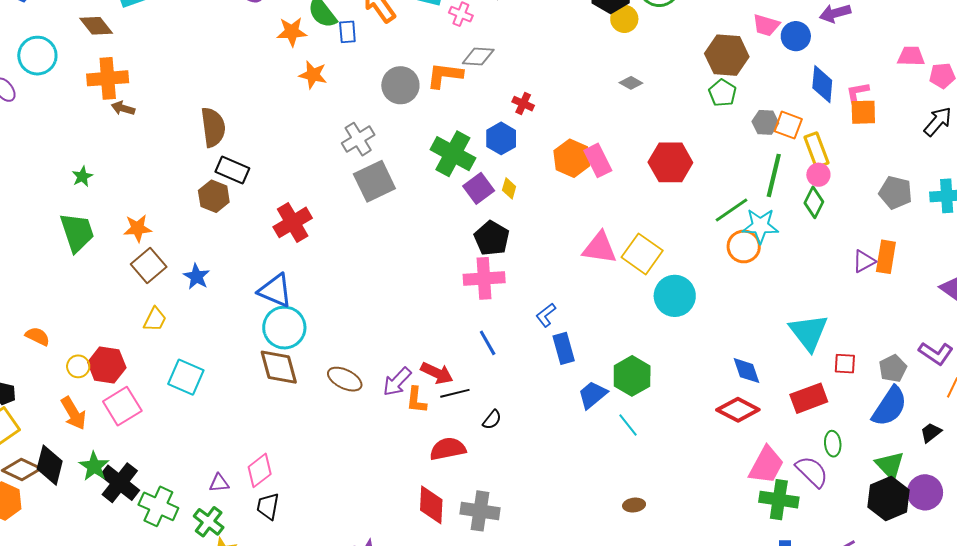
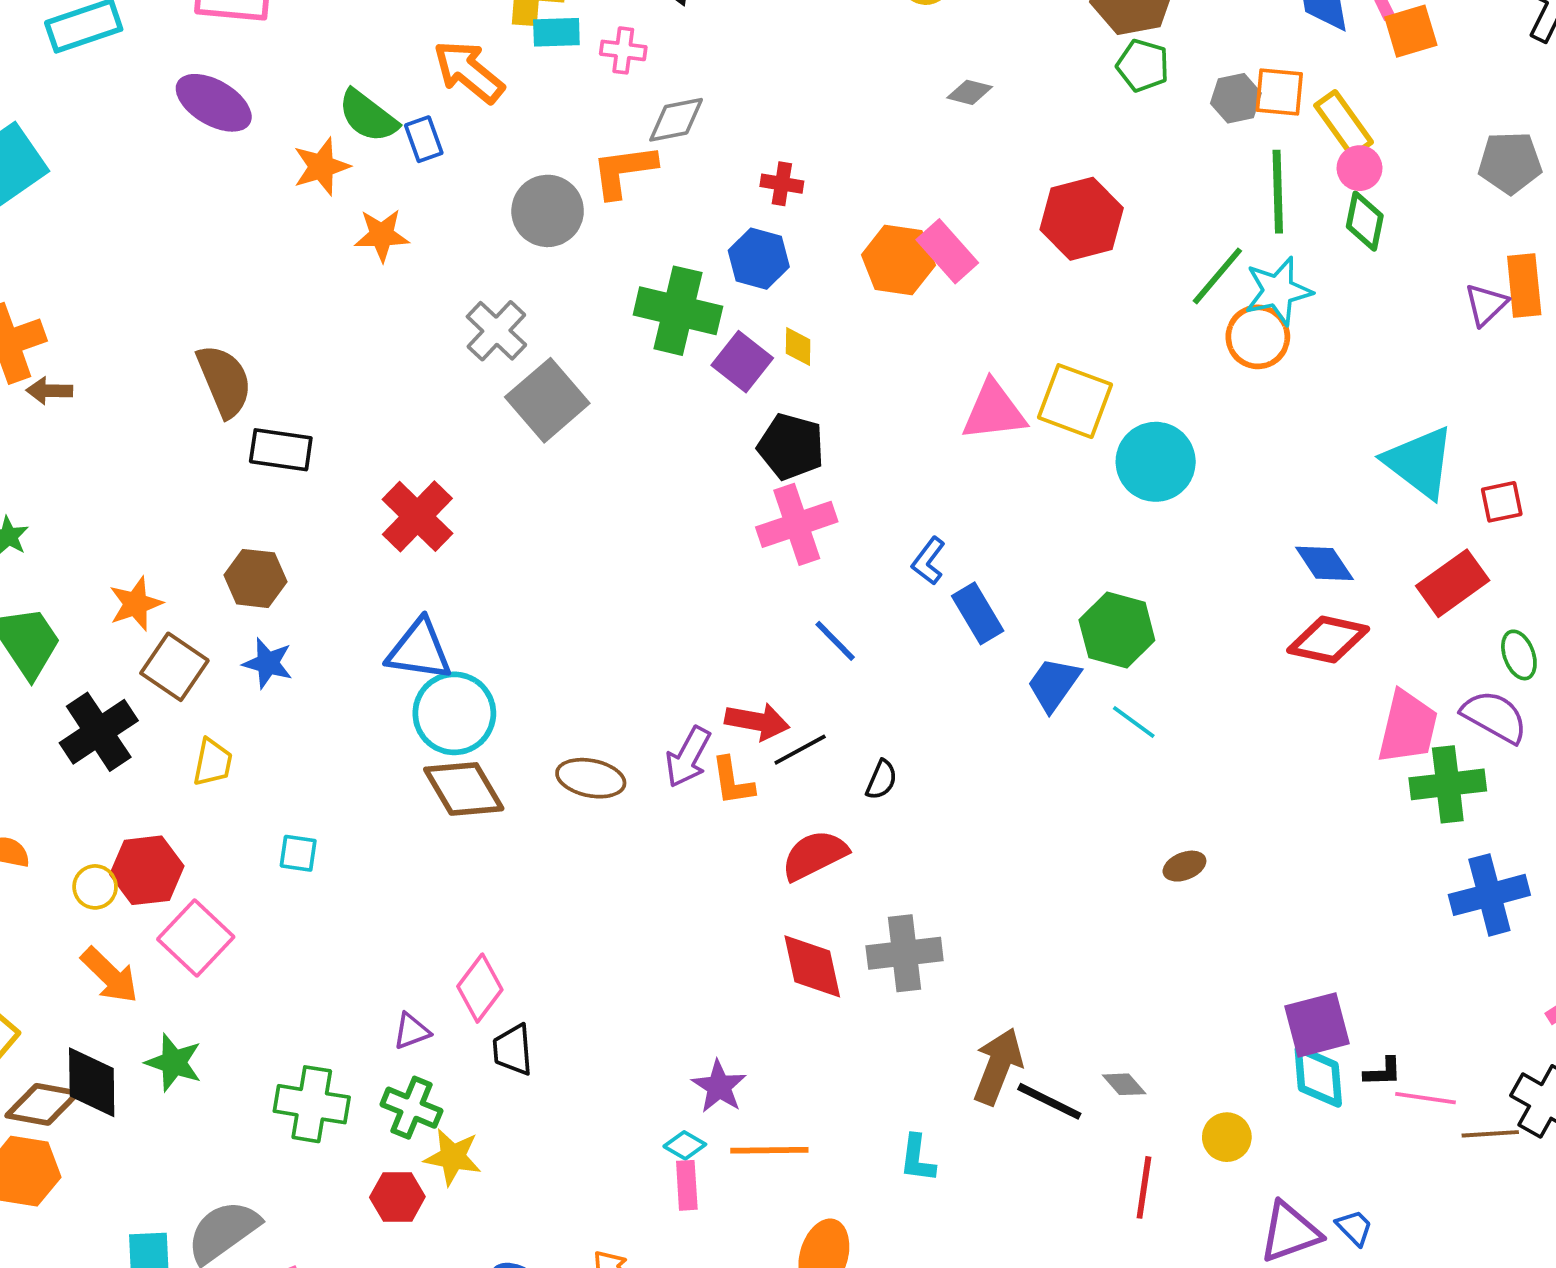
brown hexagon: (214, 196) -> (255, 578), moved
cyan square: (186, 377) -> (298, 853), size x0.6
black cross: (120, 483) -> (99, 732), moved, turned 33

